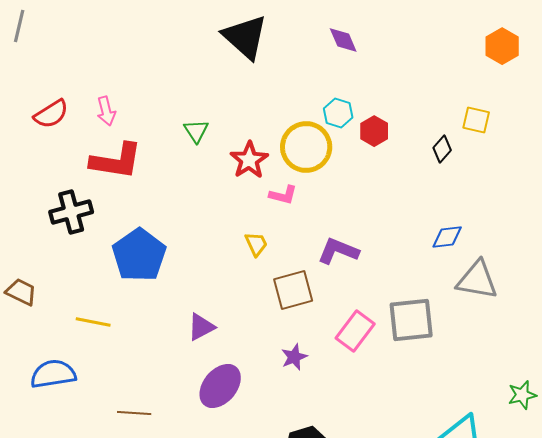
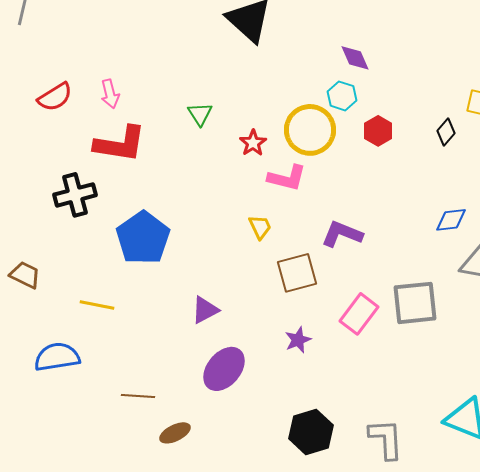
purple diamond: (343, 40) -> (355, 58), moved
red hexagon: (374, 131) -> (378, 131), moved
red star: (249, 160) -> (253, 143), size x0.7
pink L-shape: (283, 195) -> (287, 178), size x1.4

